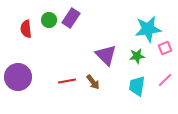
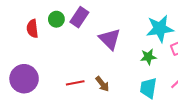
purple triangle: (106, 55) -> (110, 39), moved

